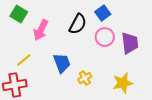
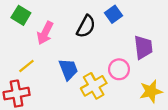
pink circle: (105, 37) -> (119, 69), moved
yellow cross: (85, 78) -> (94, 86), size x1.6
yellow star: (123, 83) -> (151, 91), moved

